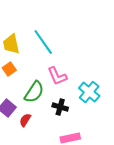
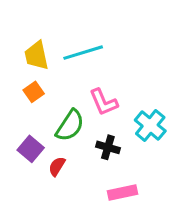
cyan line: (43, 42) -> (83, 53), turned -72

